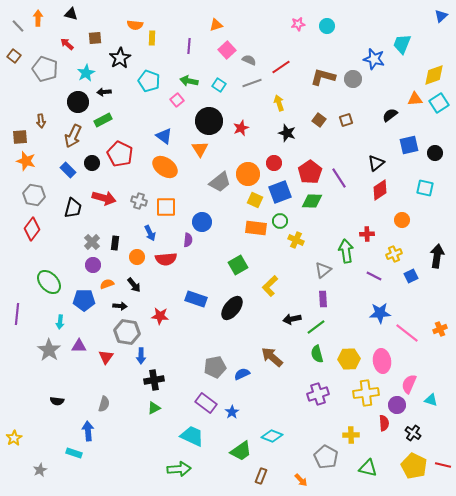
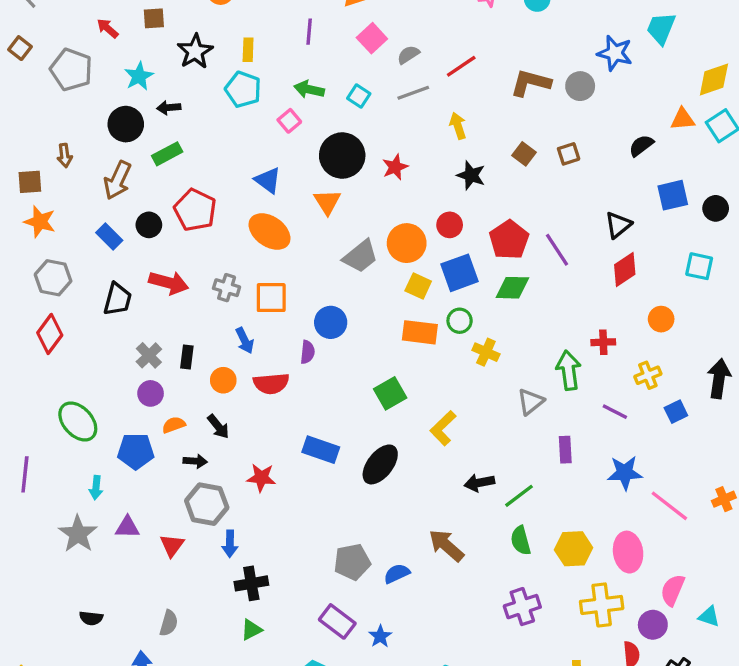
yellow rectangle: (152, 38) -> (248, 50), moved
gray semicircle: (249, 60) -> (408, 55), turned -56
purple rectangle: (323, 299) -> (565, 450), moved

